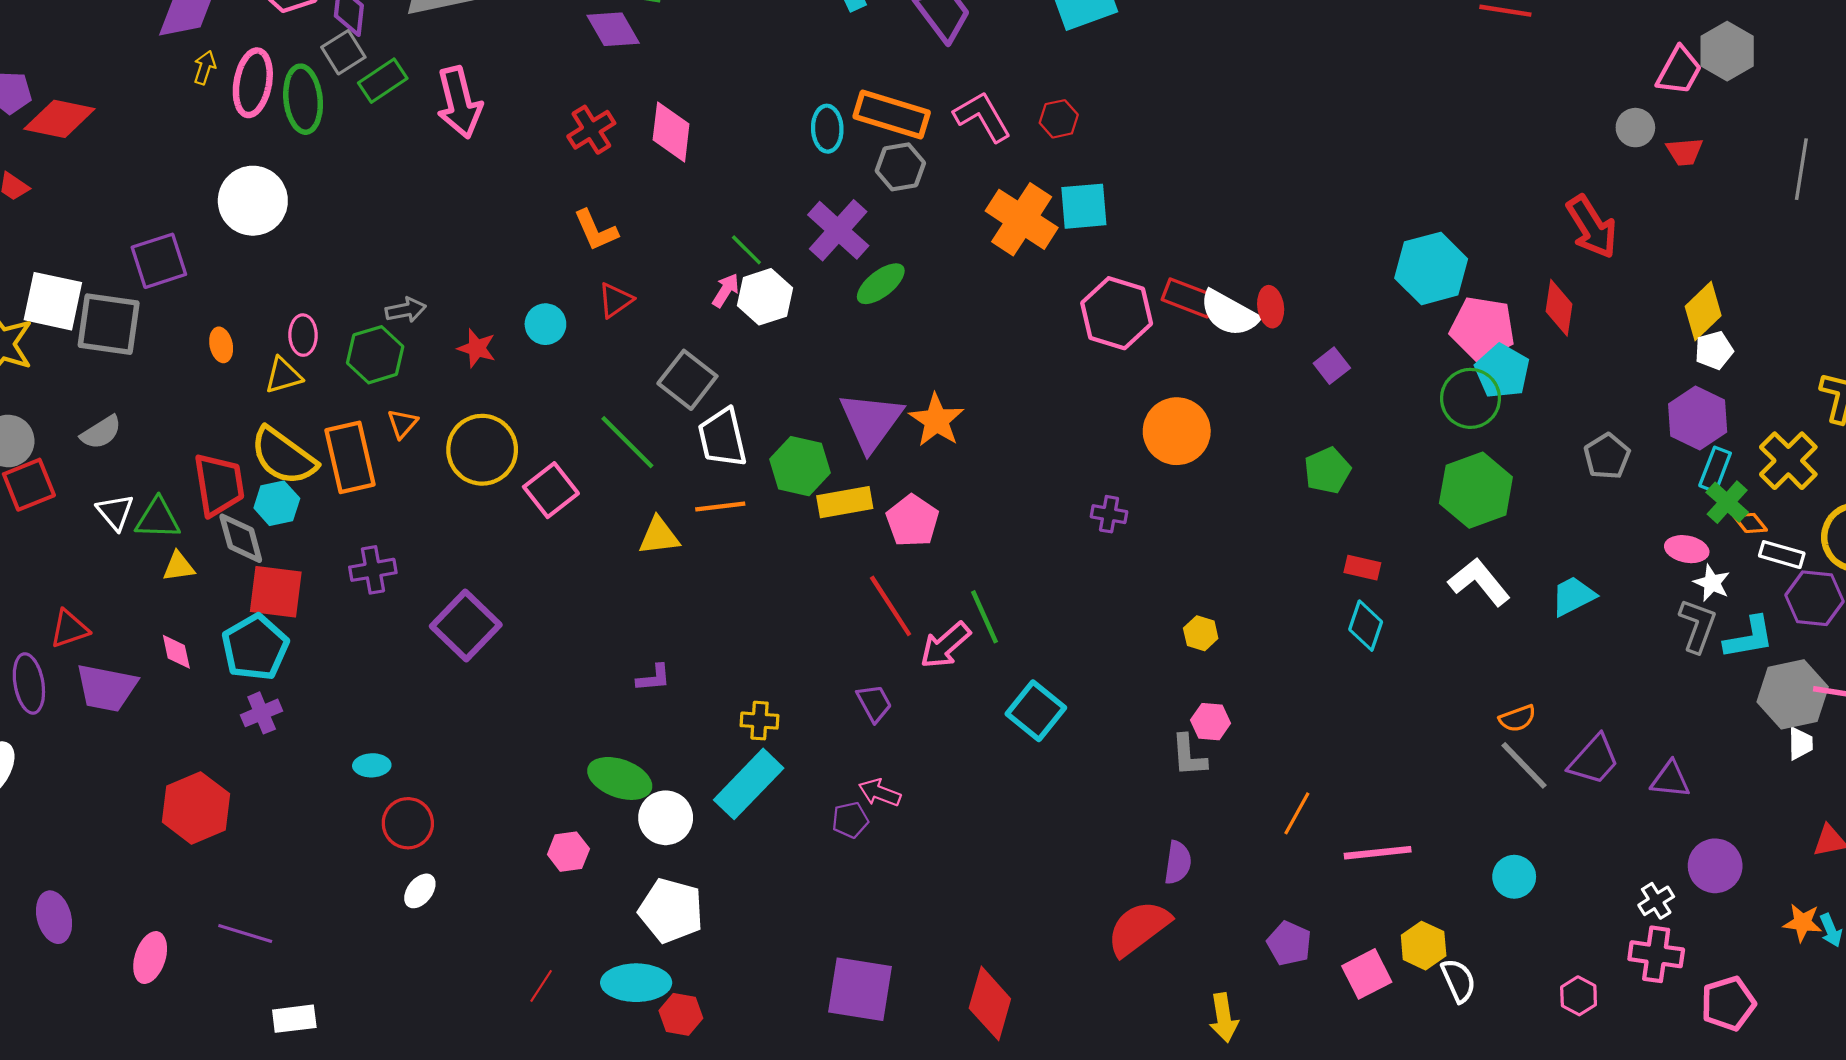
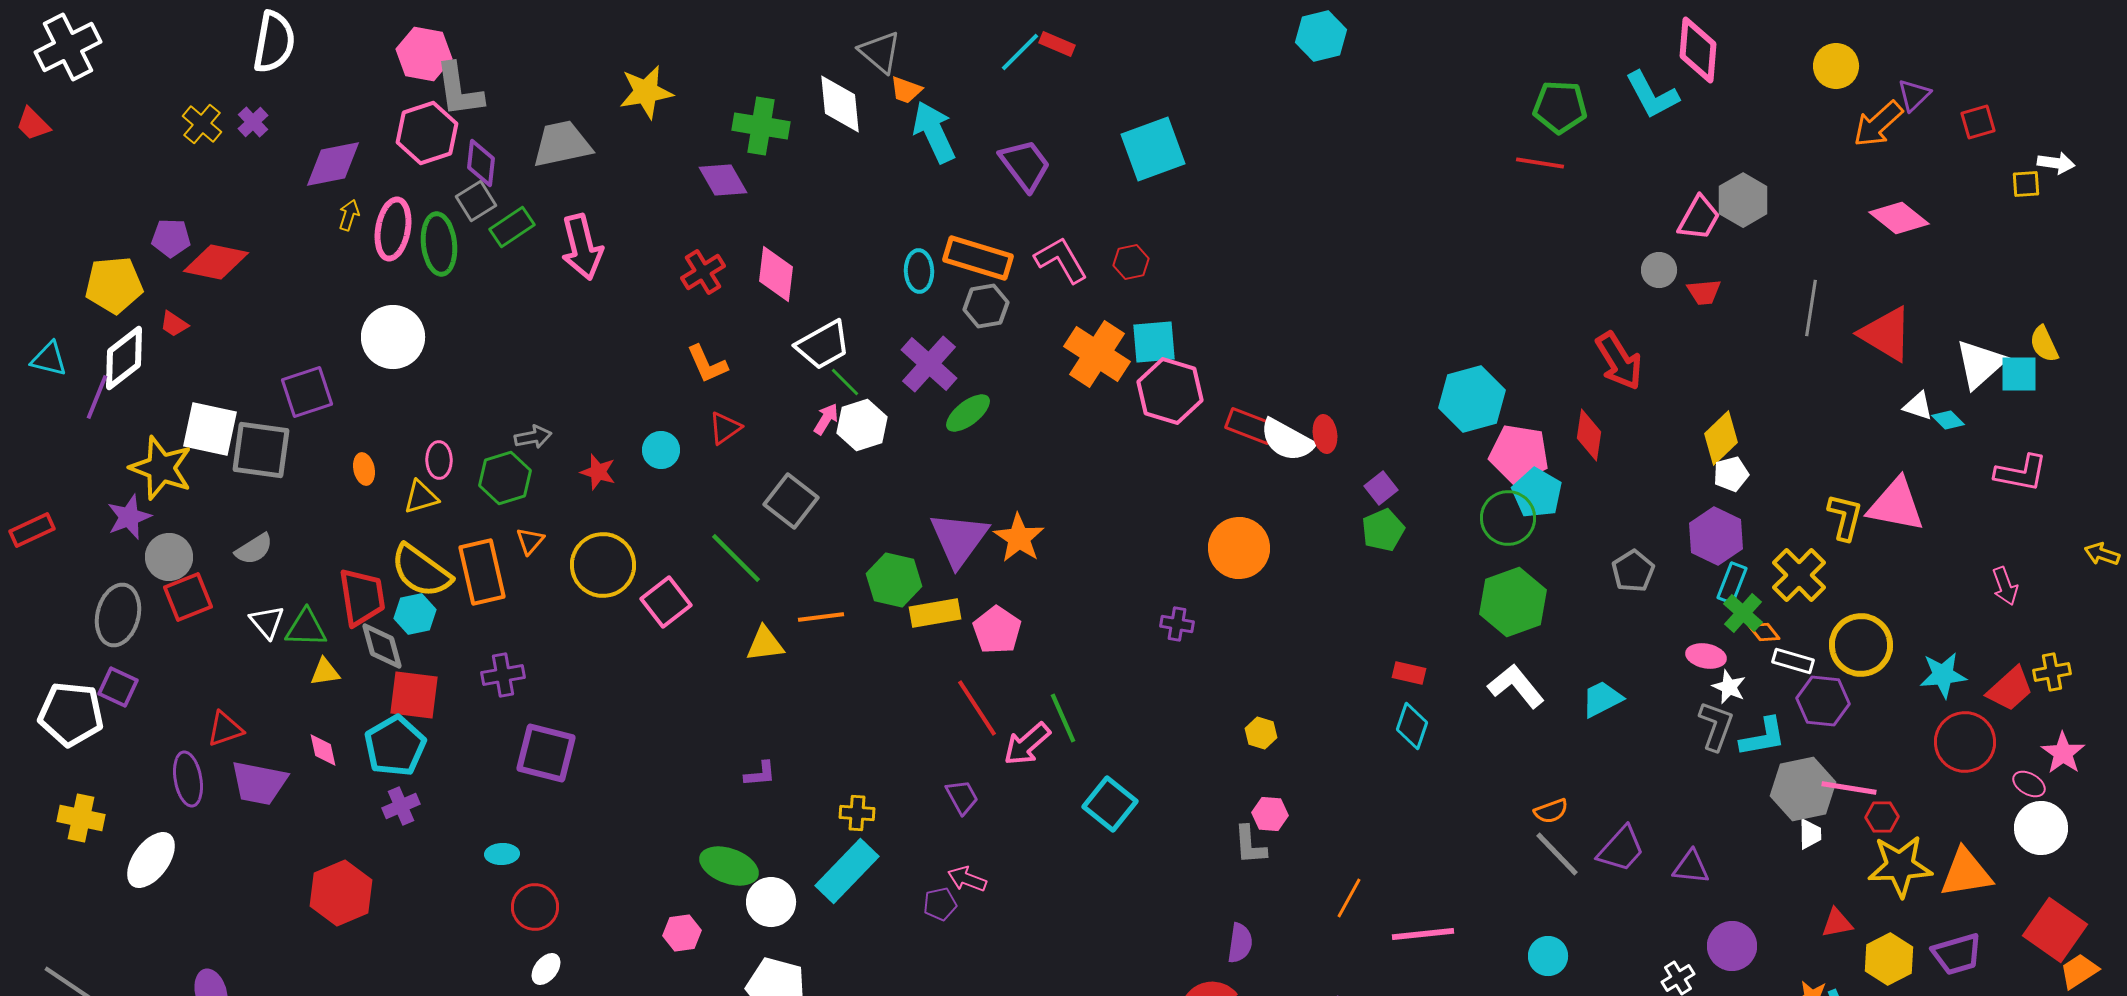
pink hexagon: (1117, 313) -> (1170, 391), moved
white trapezoid: (722, 438) -> (823, 345), moved, turned -106
green pentagon: (1327, 470) -> (1383, 530), moved
purple square: (466, 626) -> (546, 753), moved, turned -30

